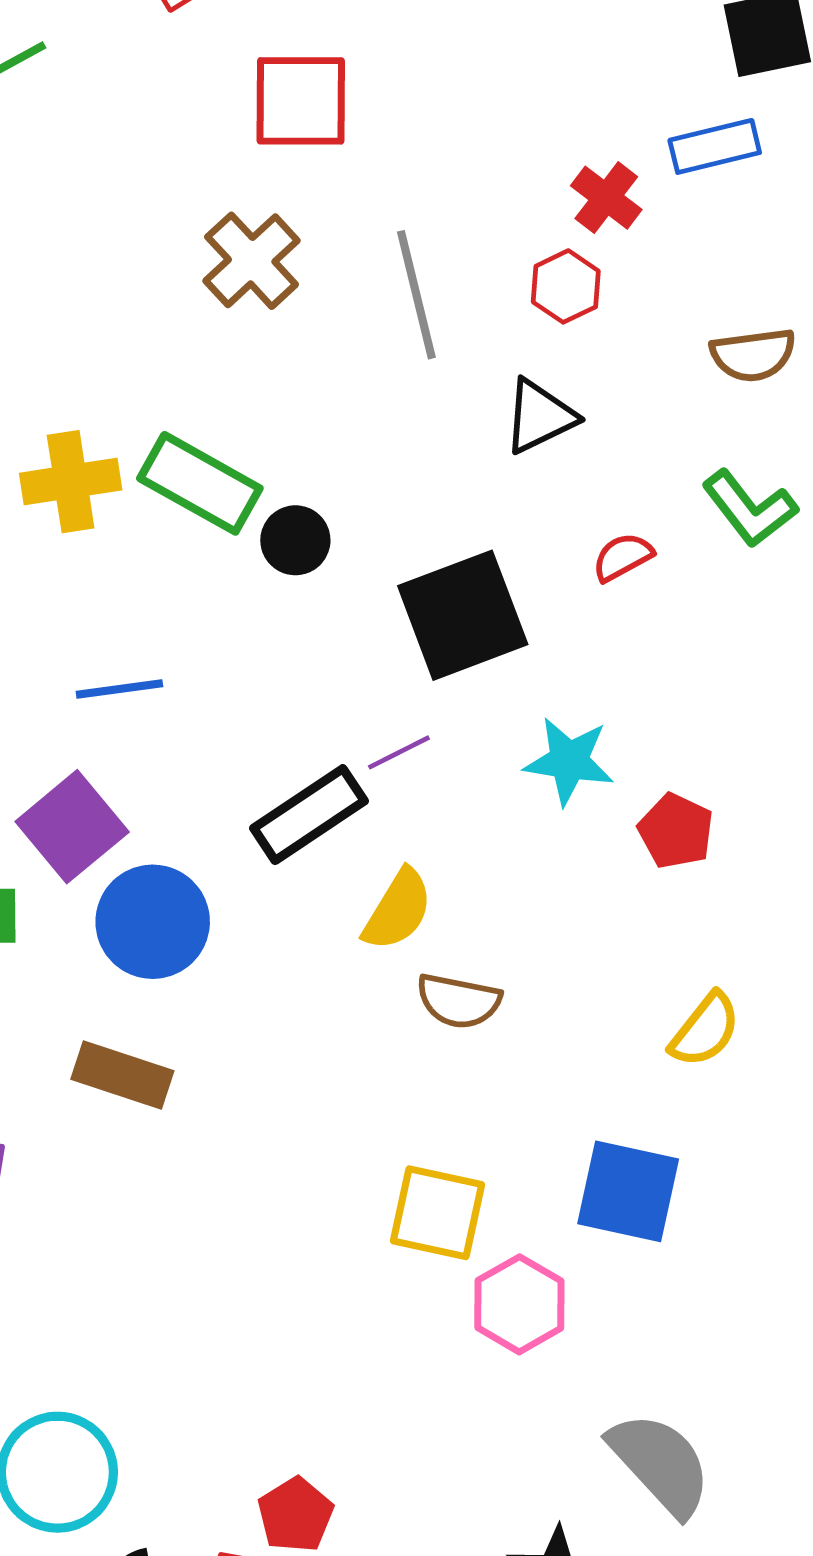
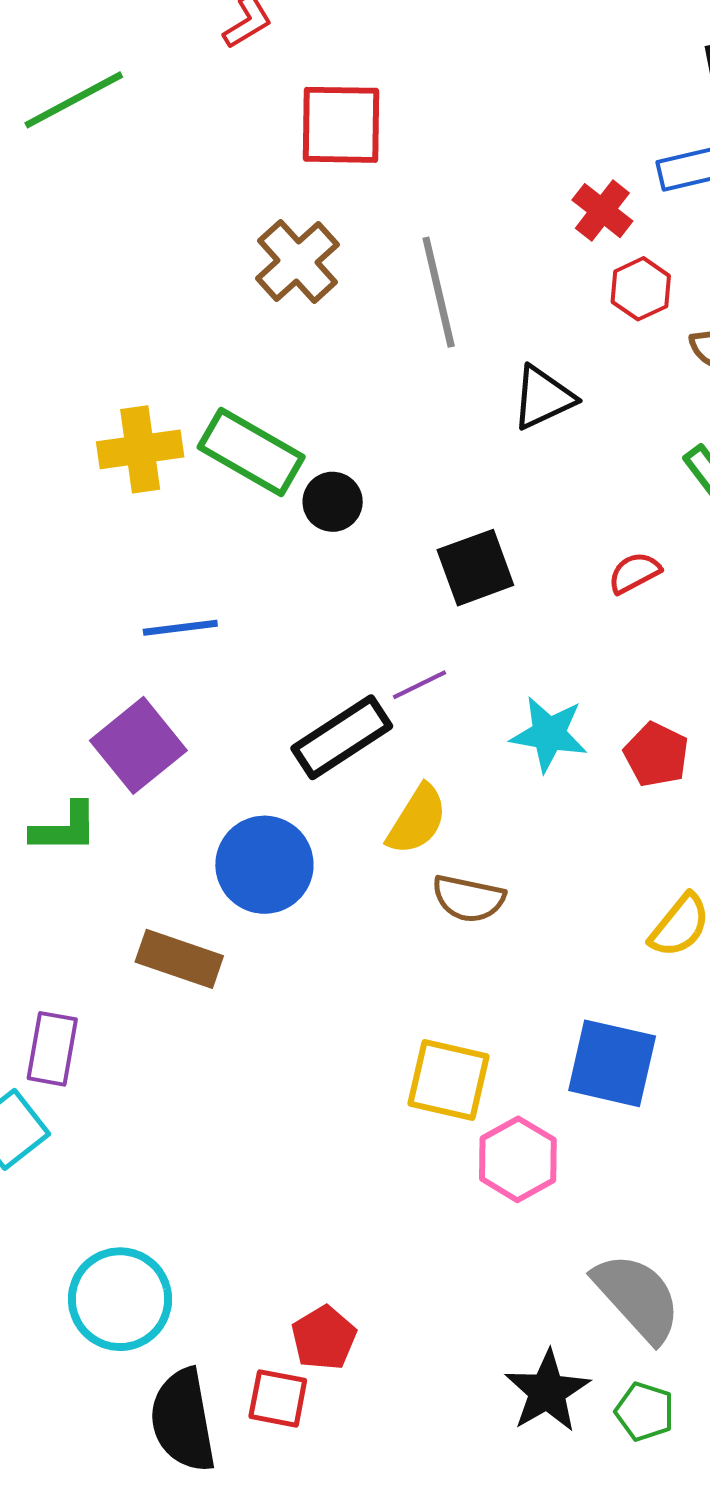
red hexagon: (566, 286) -> (641, 289), moved
red semicircle: (623, 557) -> (634, 573), moved
black square: (463, 615) -> (475, 568), size x0.7
cyan star: (569, 761) -> (549, 734), moved
blue circle: (153, 922) -> (264, 865), moved

